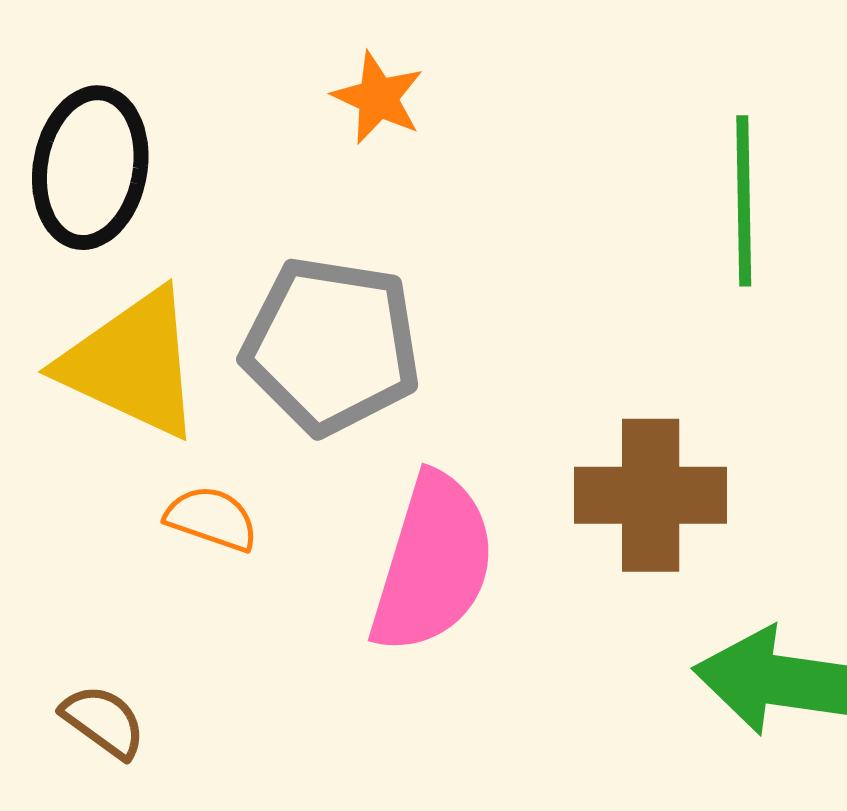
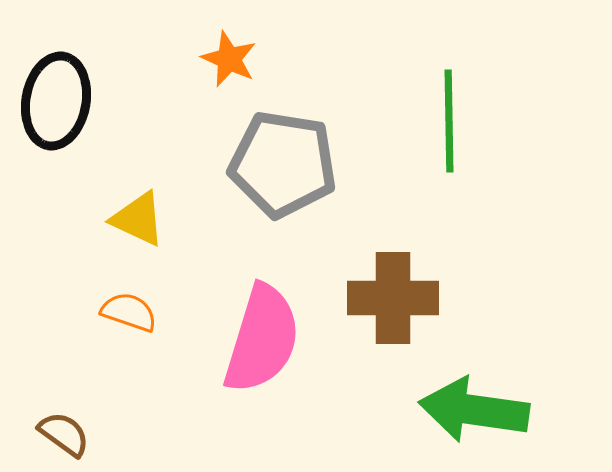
gray pentagon: (331, 346) -> (283, 164), moved
yellow triangle: (132, 364) -> (138, 219), moved, size x0.6

